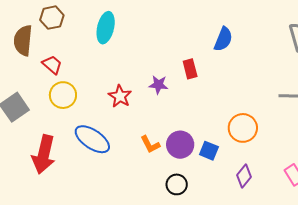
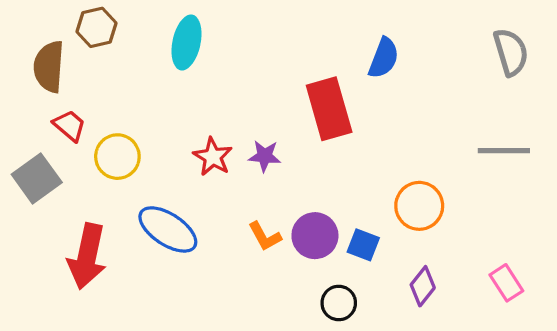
red trapezoid: (52, 65) -> (70, 126), moved
red rectangle: (190, 69) -> (329, 109), size x1.8
purple star: (158, 85) -> (265, 156), moved
black circle: (177, 184) -> (339, 303), moved

